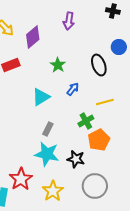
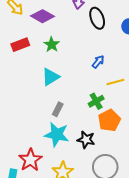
purple diamond: (33, 37) -> (42, 16), turned 70
green star: (58, 65) -> (52, 45), moved
black ellipse: (99, 65) -> (97, 18), moved
blue arrow: (73, 89) -> (98, 62), moved

